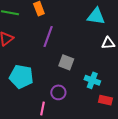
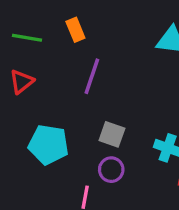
gray square: (66, 62) -> (112, 134), moved

